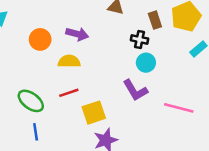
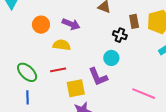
cyan circle: (146, 63) -> (111, 58), moved
purple L-shape: (135, 90) -> (98, 77), moved

